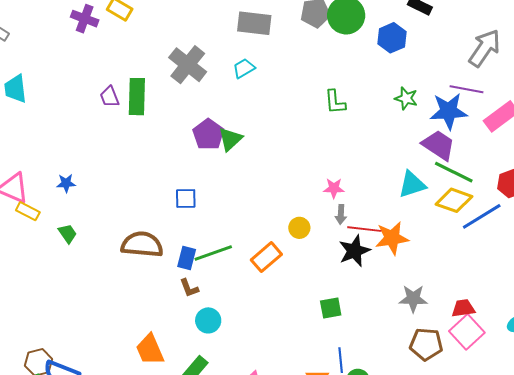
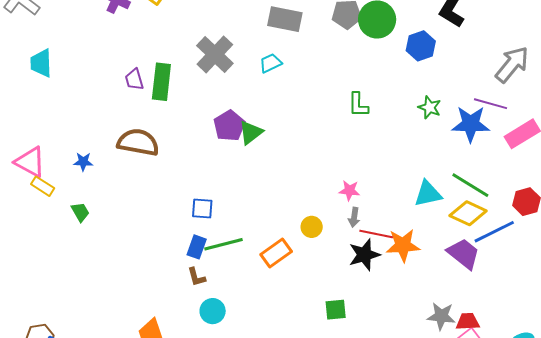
purple trapezoid: (439, 145) -> (464, 254), moved
blue square: (186, 198) -> (202, 209), moved
brown semicircle: (142, 245) -> (138, 142), moved
gray star: (413, 299) -> (441, 316), moved

